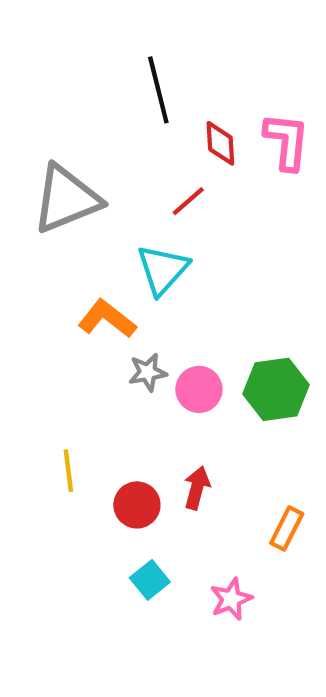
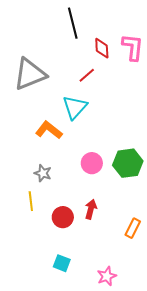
gray star: (148, 372) -> (43, 173), moved, turned 30
cyan square: (150, 580) -> (62, 263), moved, turned -30
pink star: (231, 599) -> (107, 276), moved

